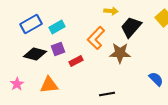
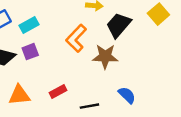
red rectangle: (76, 61) -> (58, 92), moved
blue semicircle: (156, 79) -> (127, 95), moved

